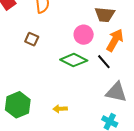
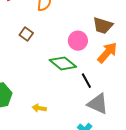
black line: (104, 62) -> (86, 81), moved

